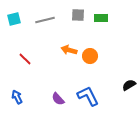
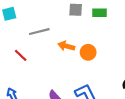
gray line: (45, 20) -> (39, 32), moved

